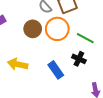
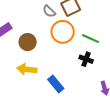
brown circle: (33, 29) -> (28, 42), moved
blue rectangle: (56, 70) -> (56, 84), moved

